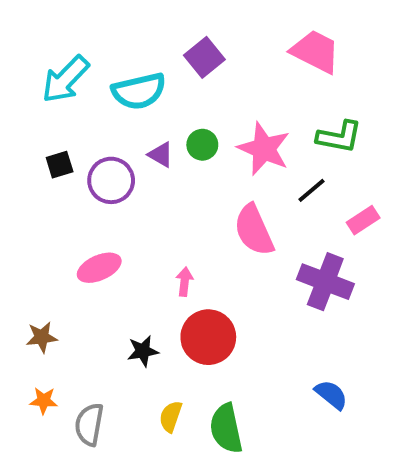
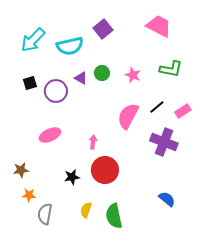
pink star: (264, 149) -> (133, 75), size x0.6
black line: (311, 190) -> (157, 107), moved
pink semicircle: (254, 230) -> (128, 116), turned 52
orange star: (44, 401) -> (29, 195), moved

